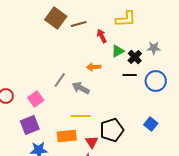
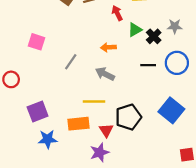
black line: (130, 75) -> (148, 65), moved
gray arrow: (81, 88) -> (105, 74), moved
pink square: (36, 99) -> (36, 42), moved, turned -35
blue square: (151, 124) -> (171, 110), size x1.6

